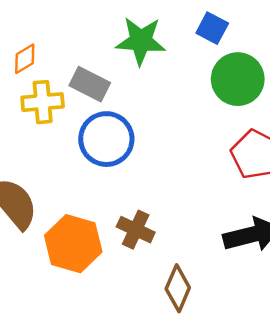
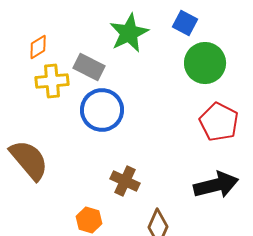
green star: (141, 41) -> (129, 33), turned -30
orange hexagon: (73, 244) -> (89, 220), moved, size x0.6

